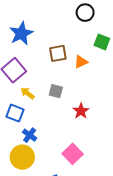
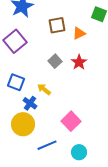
gray square: (56, 91) -> (55, 61), turned 32
yellow arrow: (28, 93) -> (44, 89), moved
red star: (81, 111) -> (79, 62), moved

